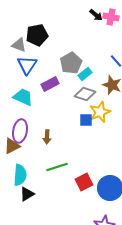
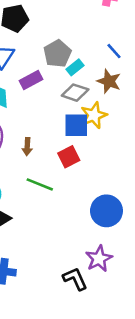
blue square: (86, 120) -> (76, 125), size x1.5
green line: (57, 167) -> (40, 184), turned 40
red square: (84, 182) -> (69, 157), moved

